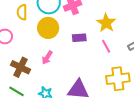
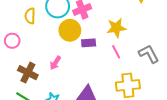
yellow star: (106, 23) -> (116, 28), turned 30
yellow circle: (48, 28) -> (70, 30), moved

